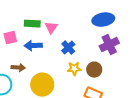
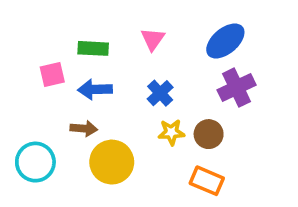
blue ellipse: (103, 20) -> (225, 41), turned -30
pink triangle: (51, 28) -> (153, 39), moved
brown arrow: (18, 68) -> (84, 129), moved

